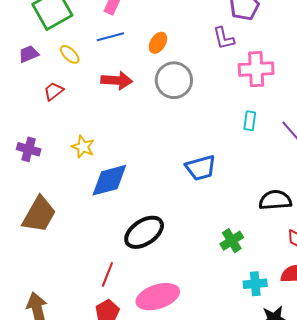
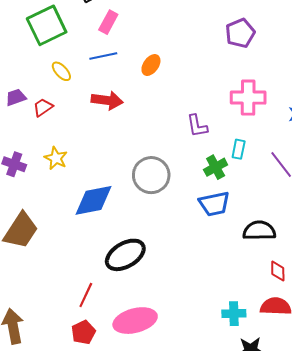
purple L-shape: (224, 38) -> (197, 126), moved
purple trapezoid: (29, 54) -> (16, 97), moved
gray circle: (174, 80) -> (151, 175), moved
yellow star: (83, 147) -> (56, 158), moved
blue trapezoid: (201, 168) -> (214, 204), moved
green cross: (232, 241) -> (216, 167), moved

